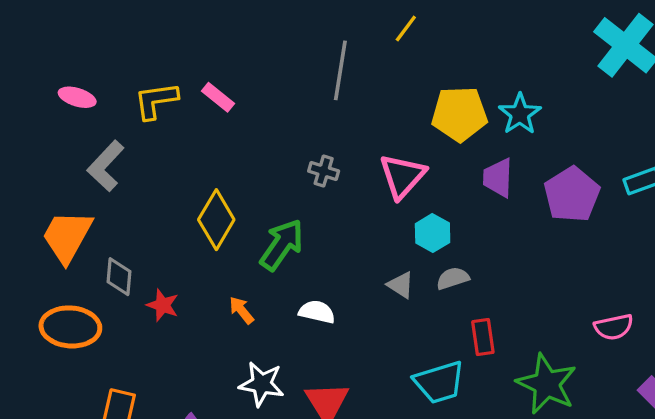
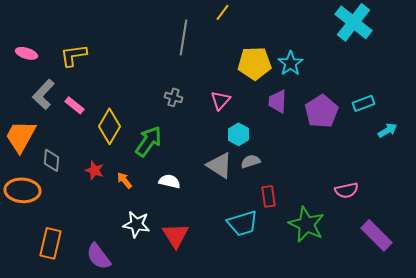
pink rectangle: (218, 97) -> (74, 105), moved
pink triangle: (402, 176) -> (220, 100), size x0.7
gray triangle: (401, 285) -> (220, 165), size x1.6
red star: (163, 305) -> (94, 170), moved

